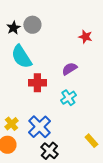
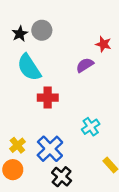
purple semicircle: (69, 69) -> (85, 65), moved
cyan cross: (68, 98) -> (91, 127), moved

